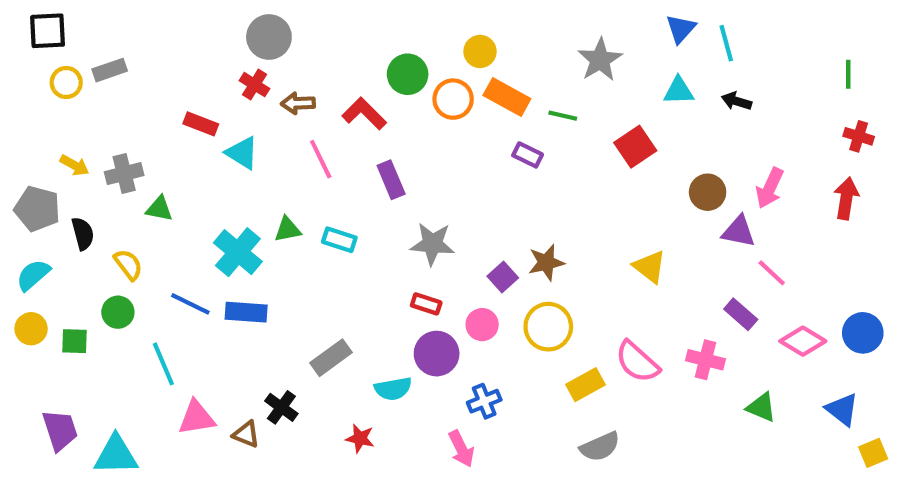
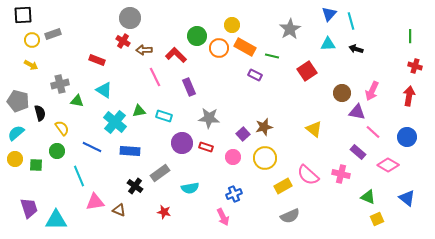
cyan triangle: (242, 153) -> (104, 90), moved
yellow arrow: (74, 165) -> (31, 65), moved
blue rectangle: (246, 312) -> (130, 151), moved
blue circle: (863, 333) -> (407, 137), moved
purple circle: (437, 354) -> (182, 143), moved
black cross: (281, 407) -> (135, 186), moved
red star: (360, 438) -> (164, 212), moved
yellow square: (873, 453) -> (377, 219), moved

